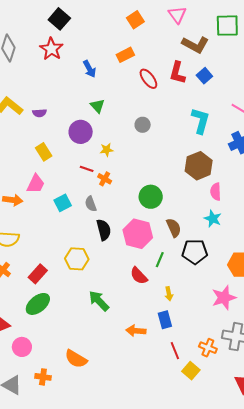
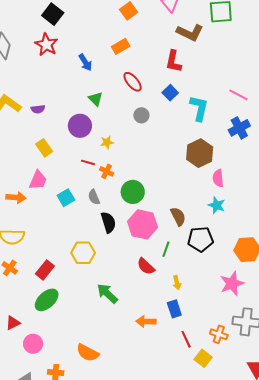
blue square: (204, 76) -> (170, 93), moved
red ellipse: (148, 79) -> (133, 82), moved
green circle: (151, 197) -> (133, 192), moved

